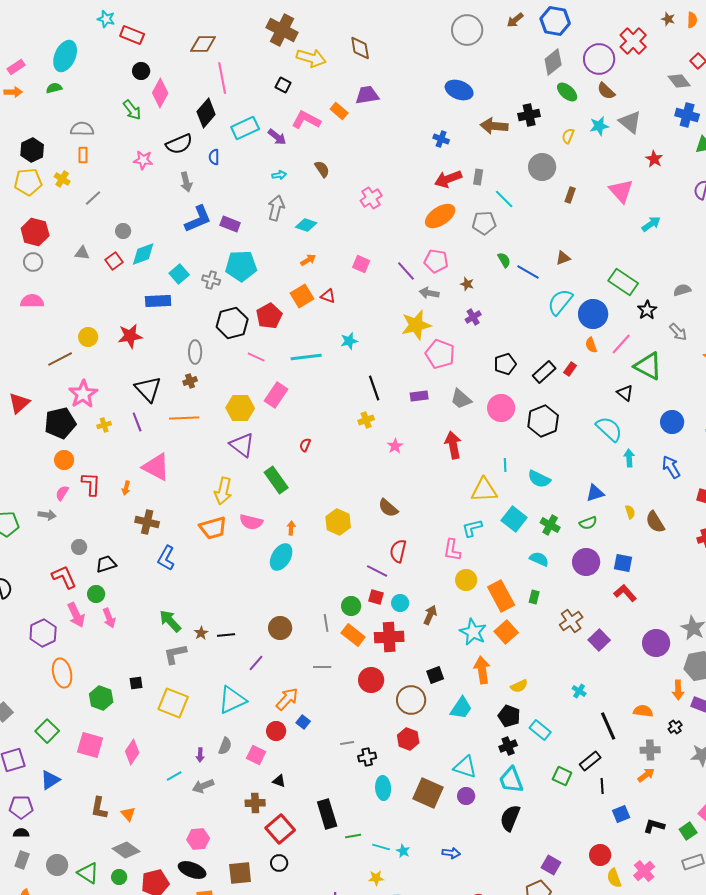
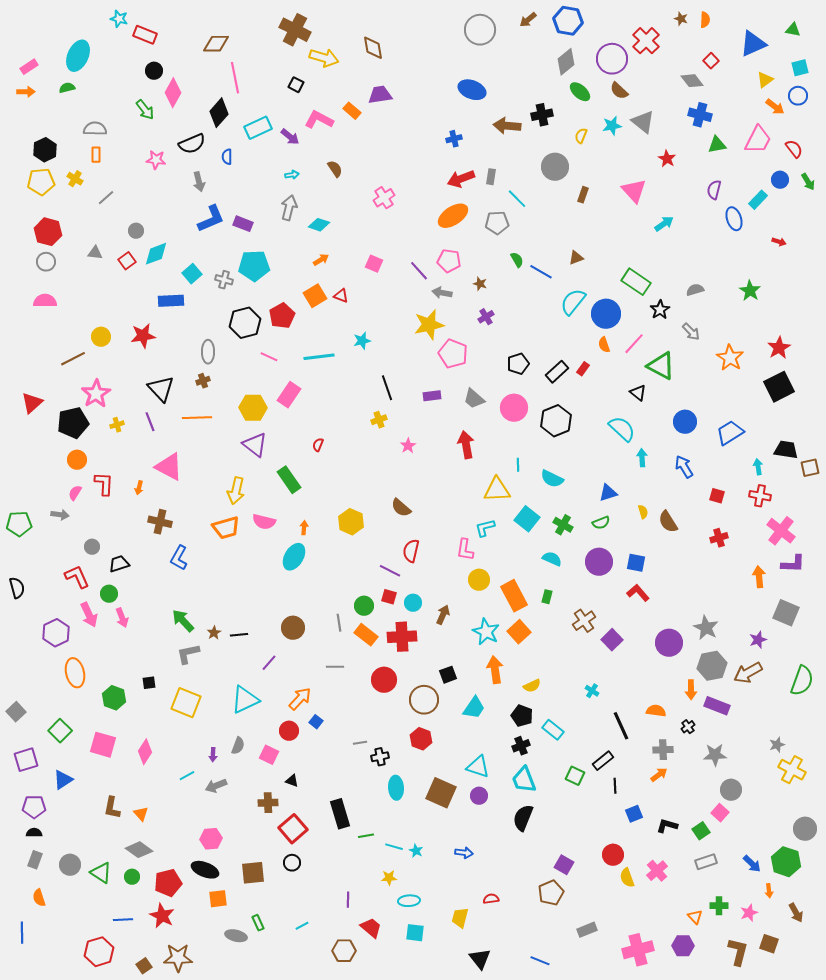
blue cross: (441, 139) -> (454, 139), turned -35

